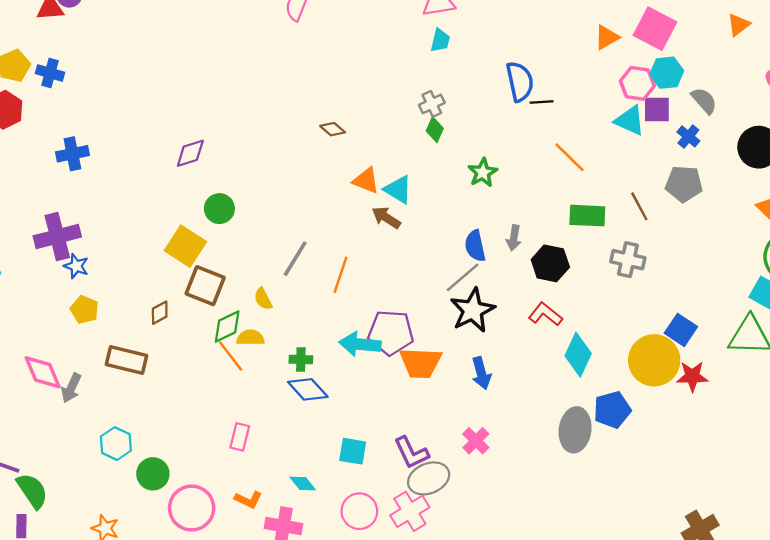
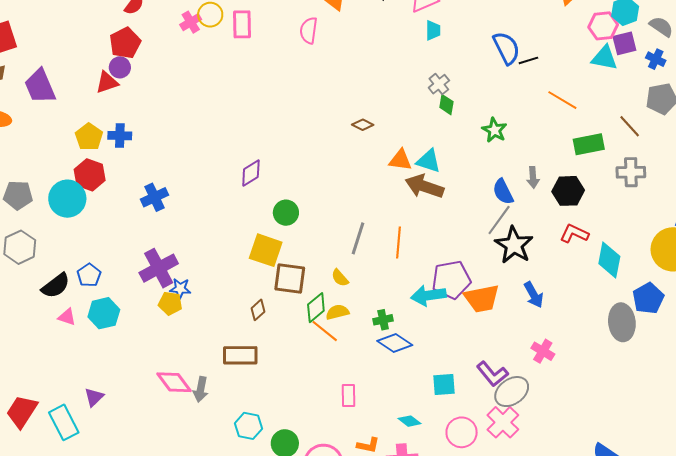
brown arrow: (386, 218) -> (424, 186), size x1.5
yellow pentagon: (84, 310) -> (170, 303), moved

